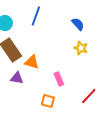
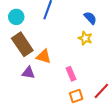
yellow star: (81, 48) -> (85, 38), moved
orange square: (48, 101) -> (76, 96), moved, turned -32

